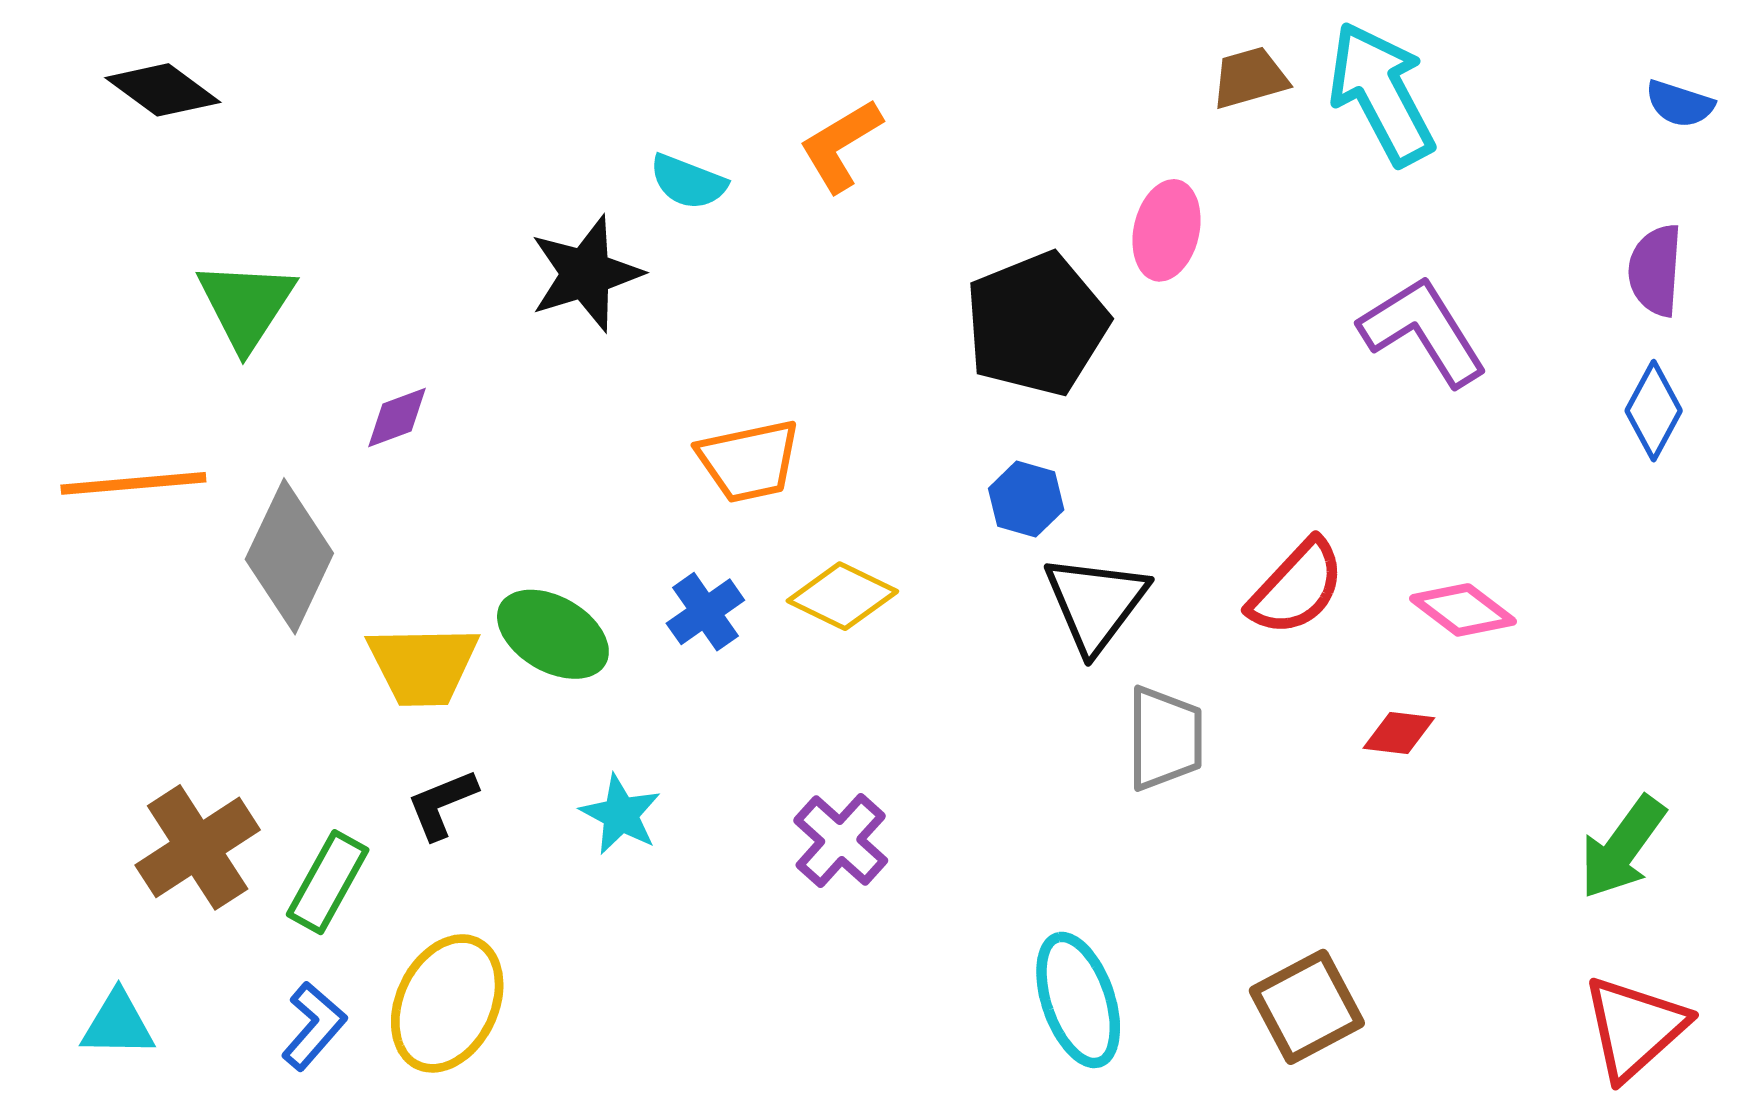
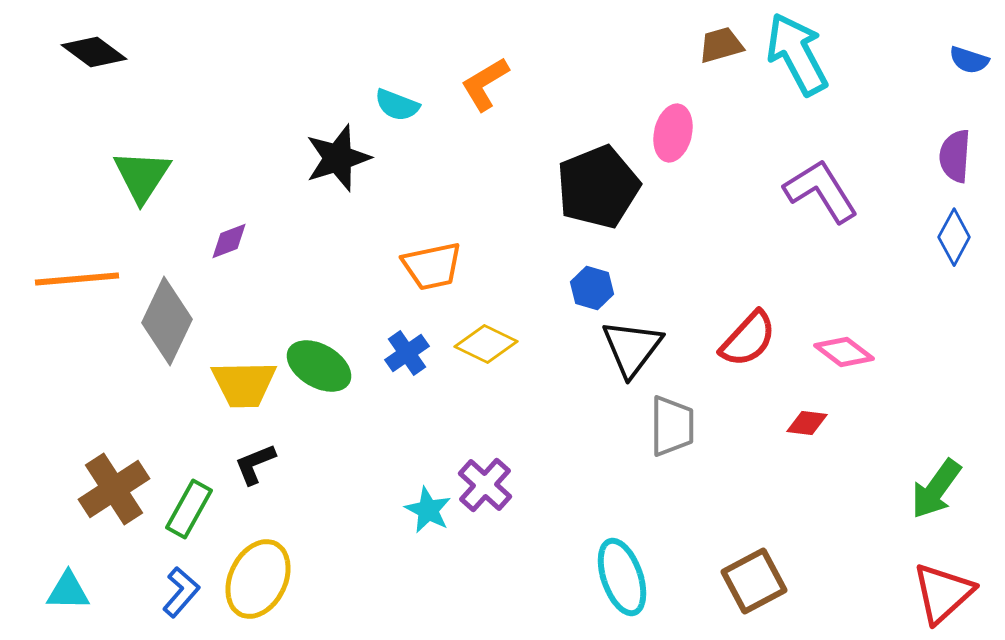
cyan star: (621, 815) -> (428, 510), moved

